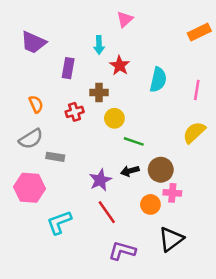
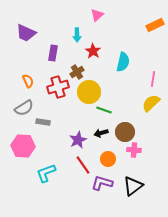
pink line: (197, 90) -> (153, 79), moved
brown cross: (99, 93) -> (77, 72), turned -32
red cross: (75, 112) -> (58, 87), size x1.5
yellow circle: (114, 118) -> (89, 92), size x1.5
orange circle: (150, 204) -> (108, 159), moved
purple L-shape: (122, 251) -> (102, 183), moved

